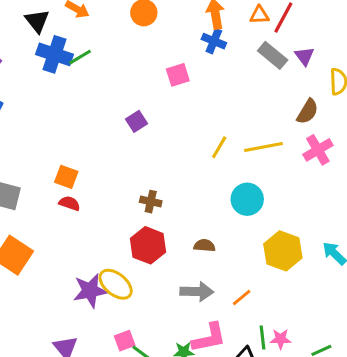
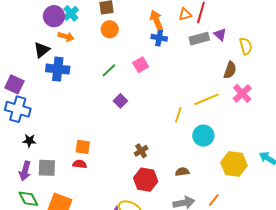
black triangle: (37, 21) -> (42, 50), turned 42
gray rectangle: (273, 55) -> (199, 39), turned -42
green line: (80, 57) -> (109, 70), moved
yellow line: (219, 147) -> (178, 115), moved
brown cross: (151, 202) -> (141, 151), turned -32
red semicircle: (70, 203) -> (80, 164), moved

